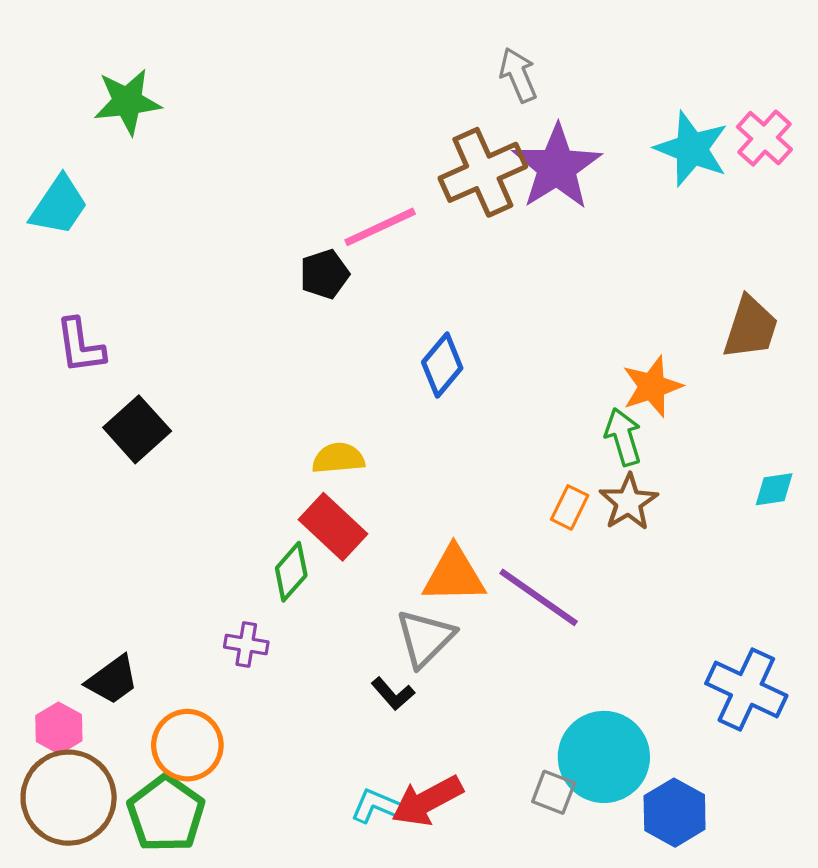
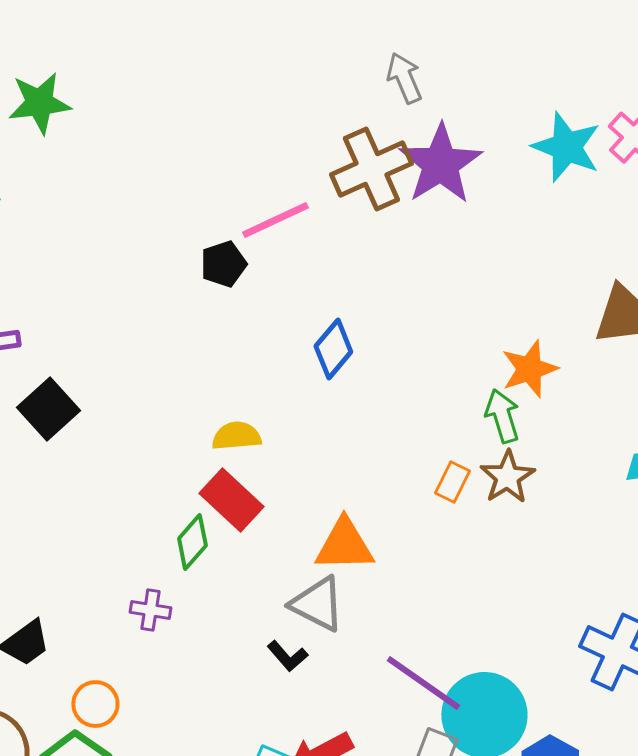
purple line: (539, 597) -> (423, 683), moved
gray triangle: (425, 638) -> (317, 604), turned -48
orange circle: (187, 745) -> (95, 704), size x0.7

